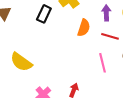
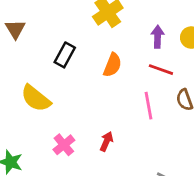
black rectangle: (44, 14) -> (65, 55), moved
orange semicircle: (84, 28) -> (112, 65), moved

